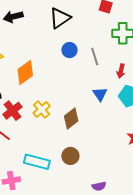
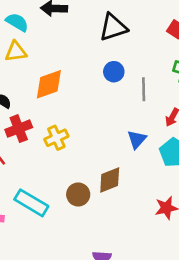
brown diamond: (71, 118) -> (110, 180), moved
brown circle: (70, 156) -> (78, 194), moved

